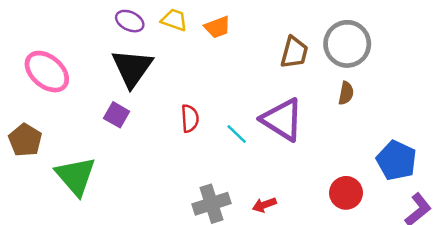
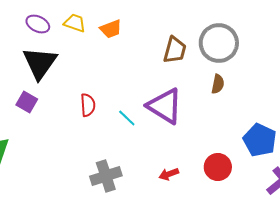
red arrow: (264, 205) -> (169, 174), moved

